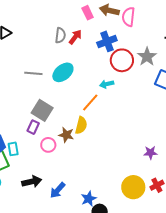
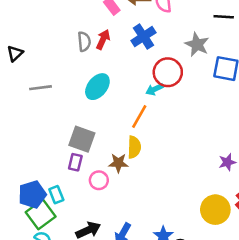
red circle: (122, 60) -> (168, 72), moved
gray line: (33, 73) -> (40, 88), moved

